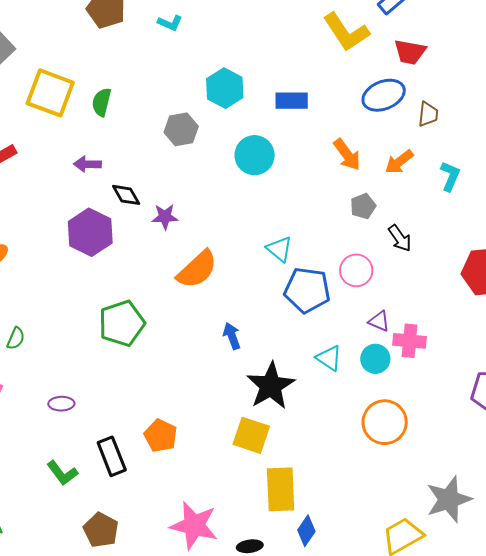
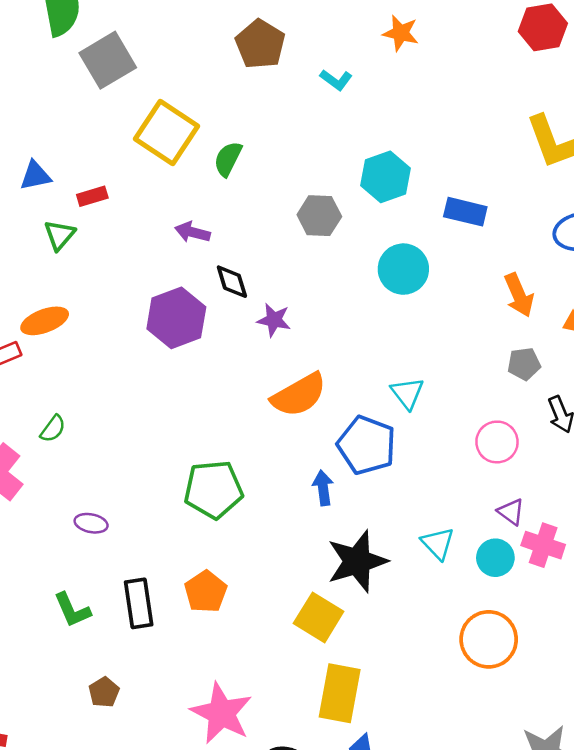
blue pentagon: (307, 290) -> (367, 445), moved
green pentagon: (122, 323) -> (213, 490), moved
brown pentagon: (101, 530) -> (104, 692), size x0.7

